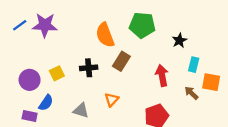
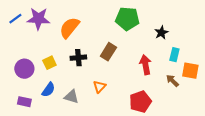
orange semicircle: (105, 35) -> (69, 28), moved, turned 60
blue semicircle: (46, 103) -> (48, 90), moved

